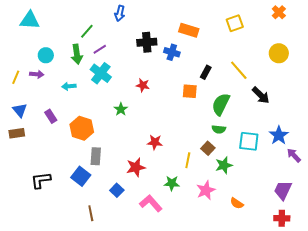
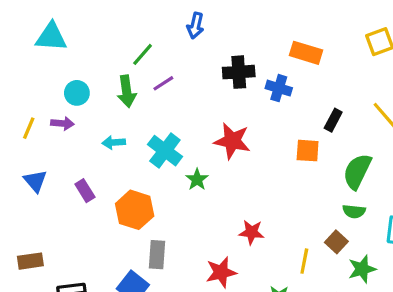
cyan cross: (101, 73) -> (165, 151), moved
red star: (143, 85) -> (232, 141), size x1.6
brown rectangle: (17, 133) -> (30, 261), moved

